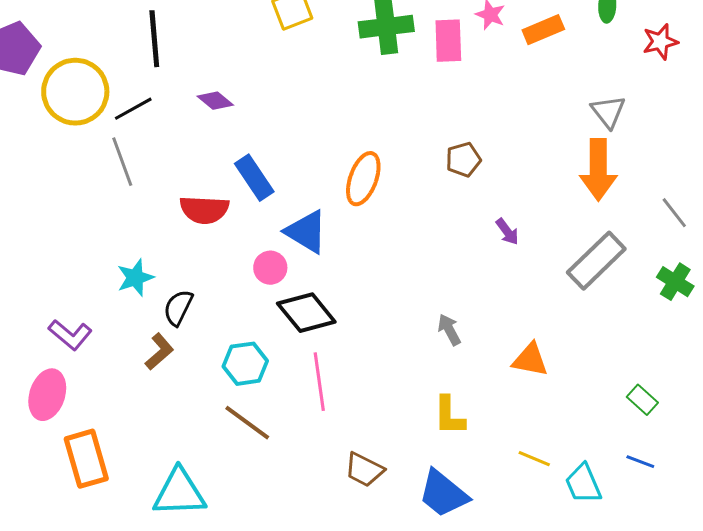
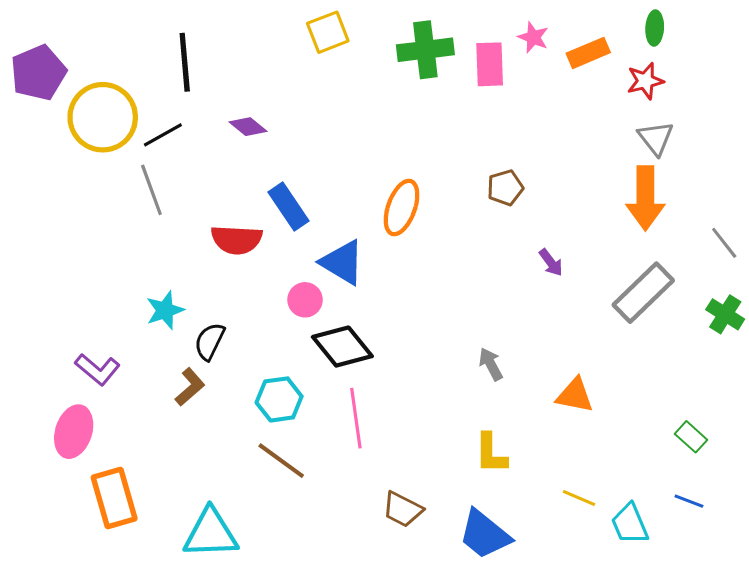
red star: (660, 42) -> (645, 81), moved

